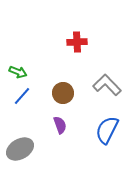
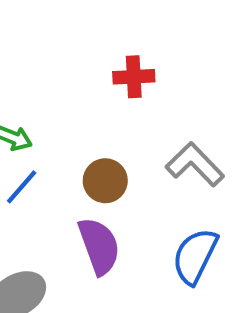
purple semicircle: (60, 125) -> (99, 246), size x1.6

